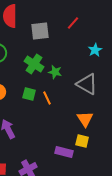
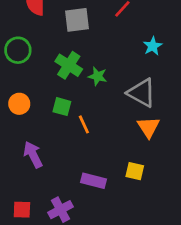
orange line: (47, 98) -> (84, 124), moved
orange triangle: (85, 119) -> (148, 127), moved
purple rectangle: (64, 152) -> (93, 181), moved

